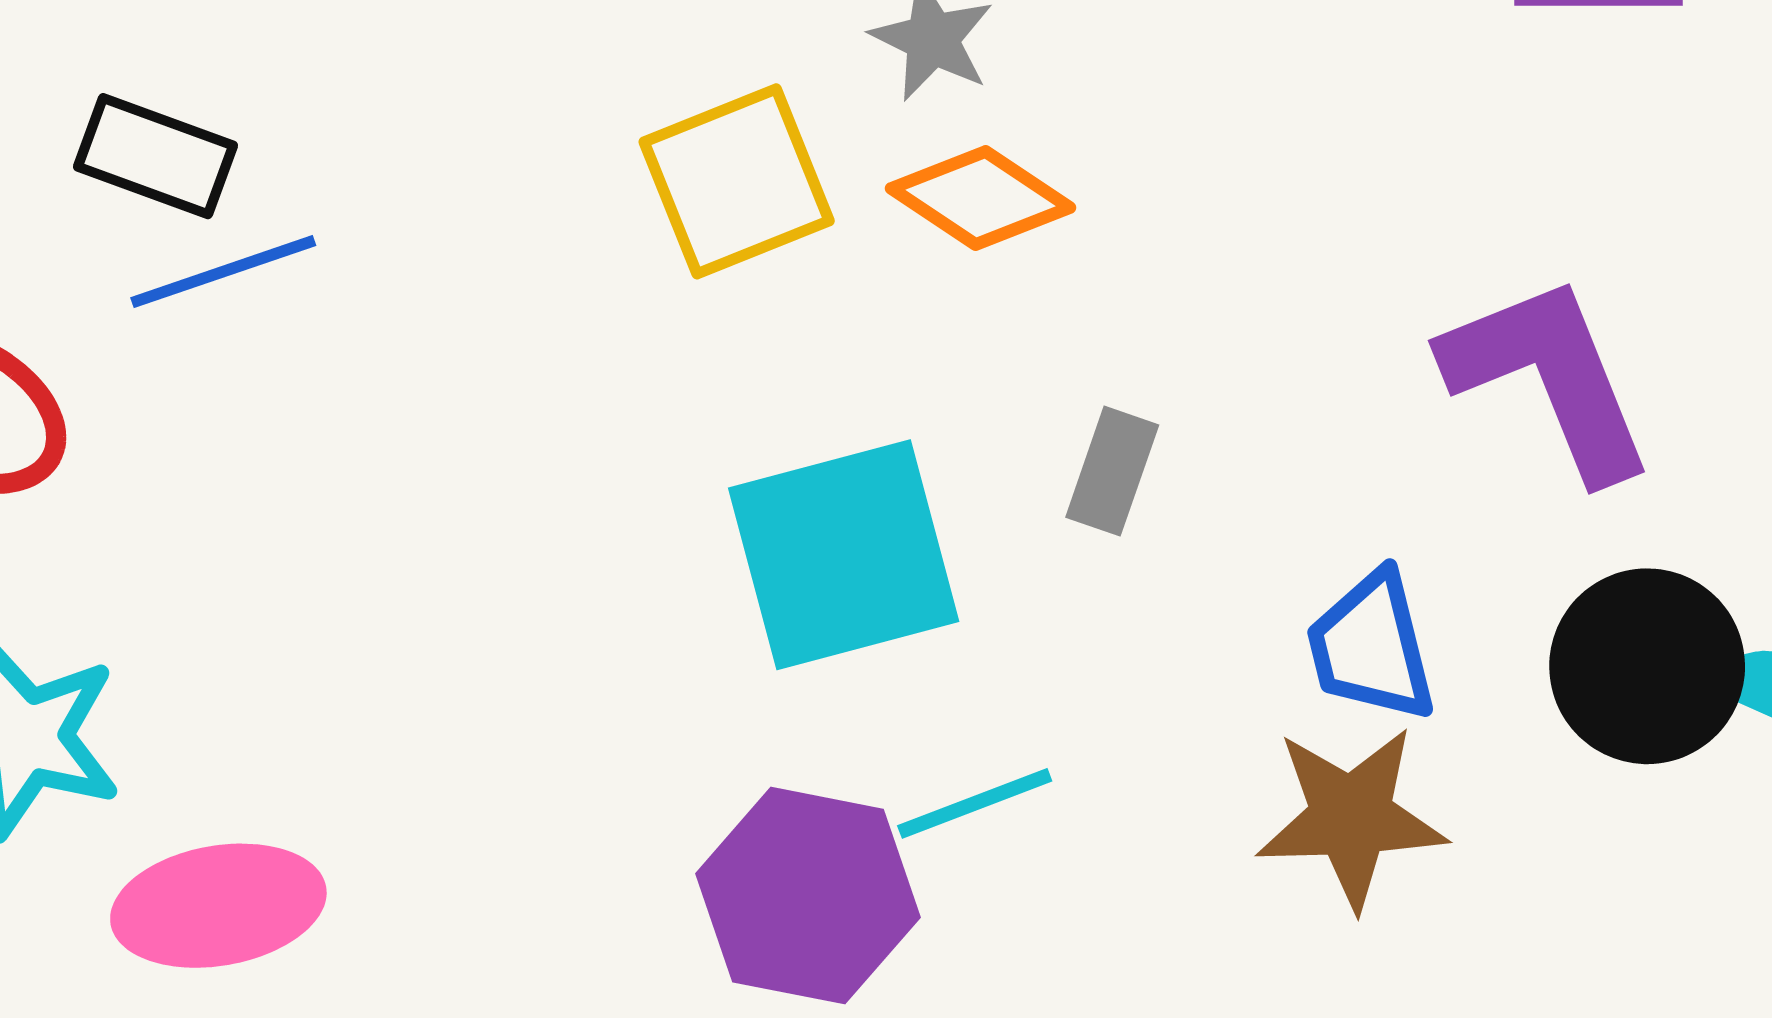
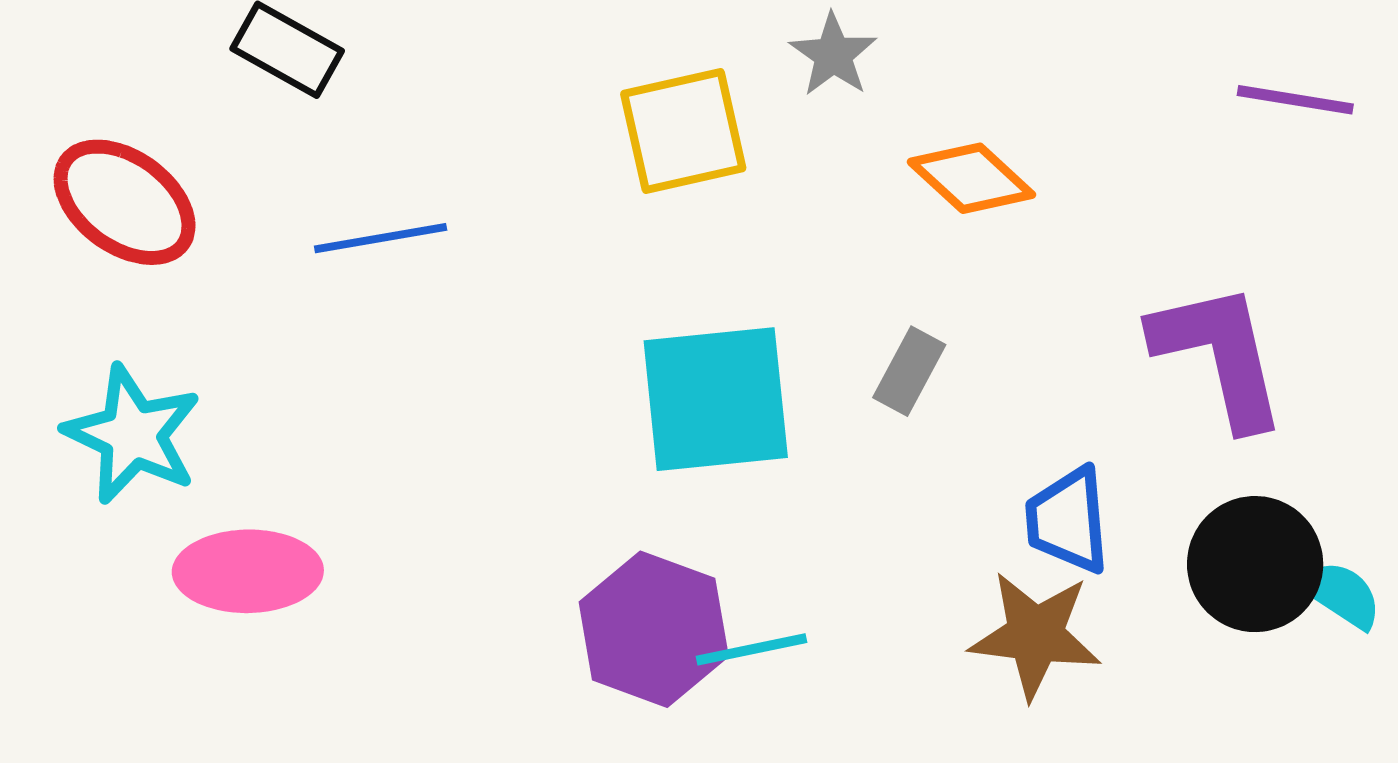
orange diamond: (981, 198) -> (972, 178), moved
blue line: (223, 272) -> (381, 238), moved
cyan line: (975, 803) -> (751, 649), moved

